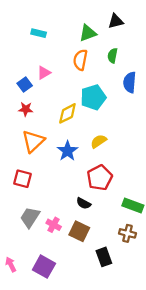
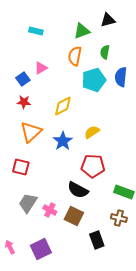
cyan pentagon: (93, 97) -> (94, 80), moved
red pentagon: (100, 178) -> (93, 166), turned 30
black semicircle: (84, 203) -> (78, 190), size x1.5
purple square: (44, 267) -> (41, 249), turned 35

